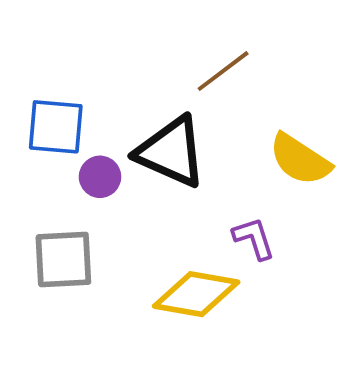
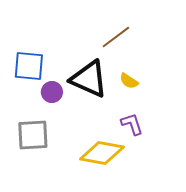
yellow semicircle: (300, 160) -> (129, 81), moved, size x0.6

